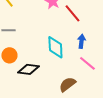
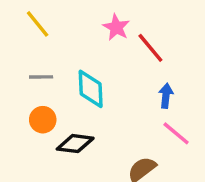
cyan diamond: (55, 47) -> (91, 89), moved

